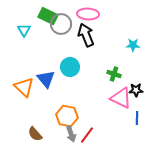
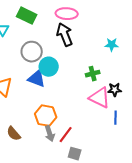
gray circle: (61, 24) -> (32, 52), moved
green cross: (114, 74) -> (93, 74), turned -32
blue triangle: (46, 79) -> (37, 79), moved, turned -30

